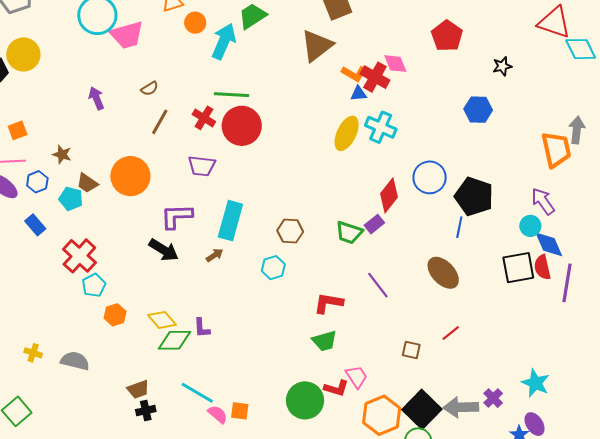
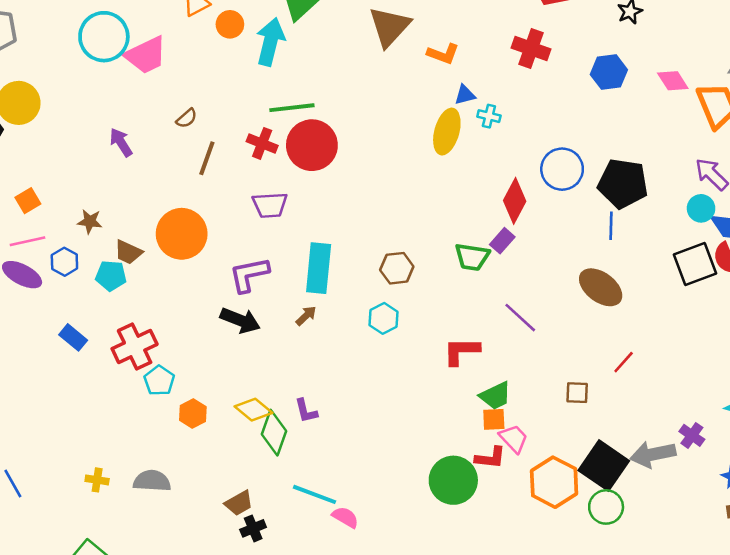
pink diamond: (395, 64) -> (673, 81), moved
red cross: (375, 77) -> (531, 49), moved
blue triangle: (359, 94) -> (465, 95), moved
cyan cross: (381, 127) -> (489, 116), size x0.6
blue rectangle: (35, 225) -> (73, 337), moved
red cross: (79, 256) -> (135, 347), turned 32
green diamond: (174, 340) -> (274, 433), turned -60
green trapezoid: (324, 341) -> (495, 396), moved
orange square: (240, 411) -> (494, 419), moved

